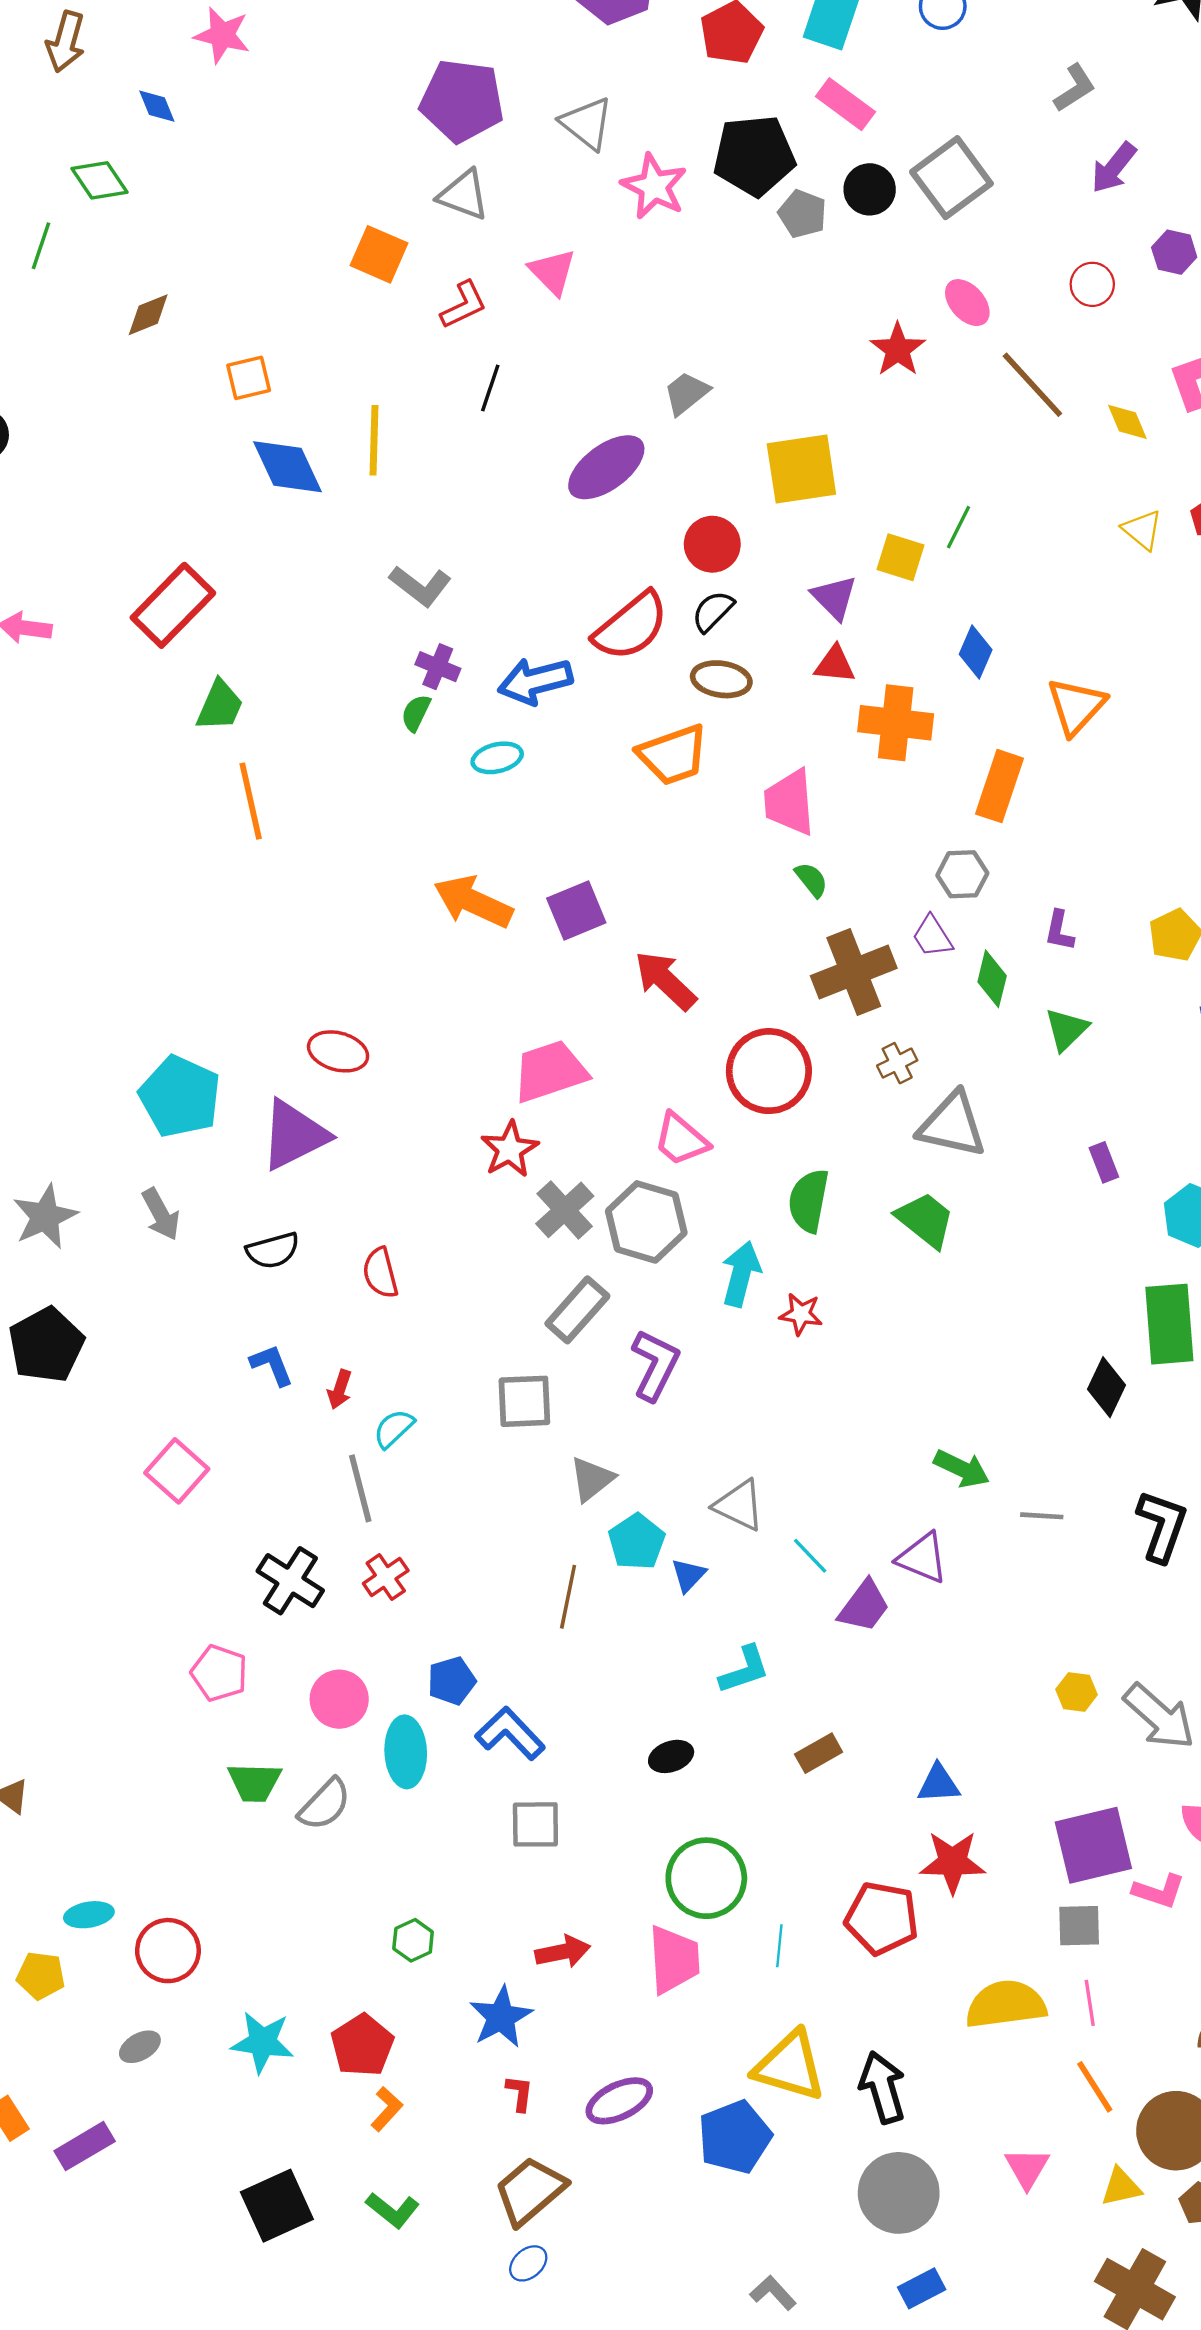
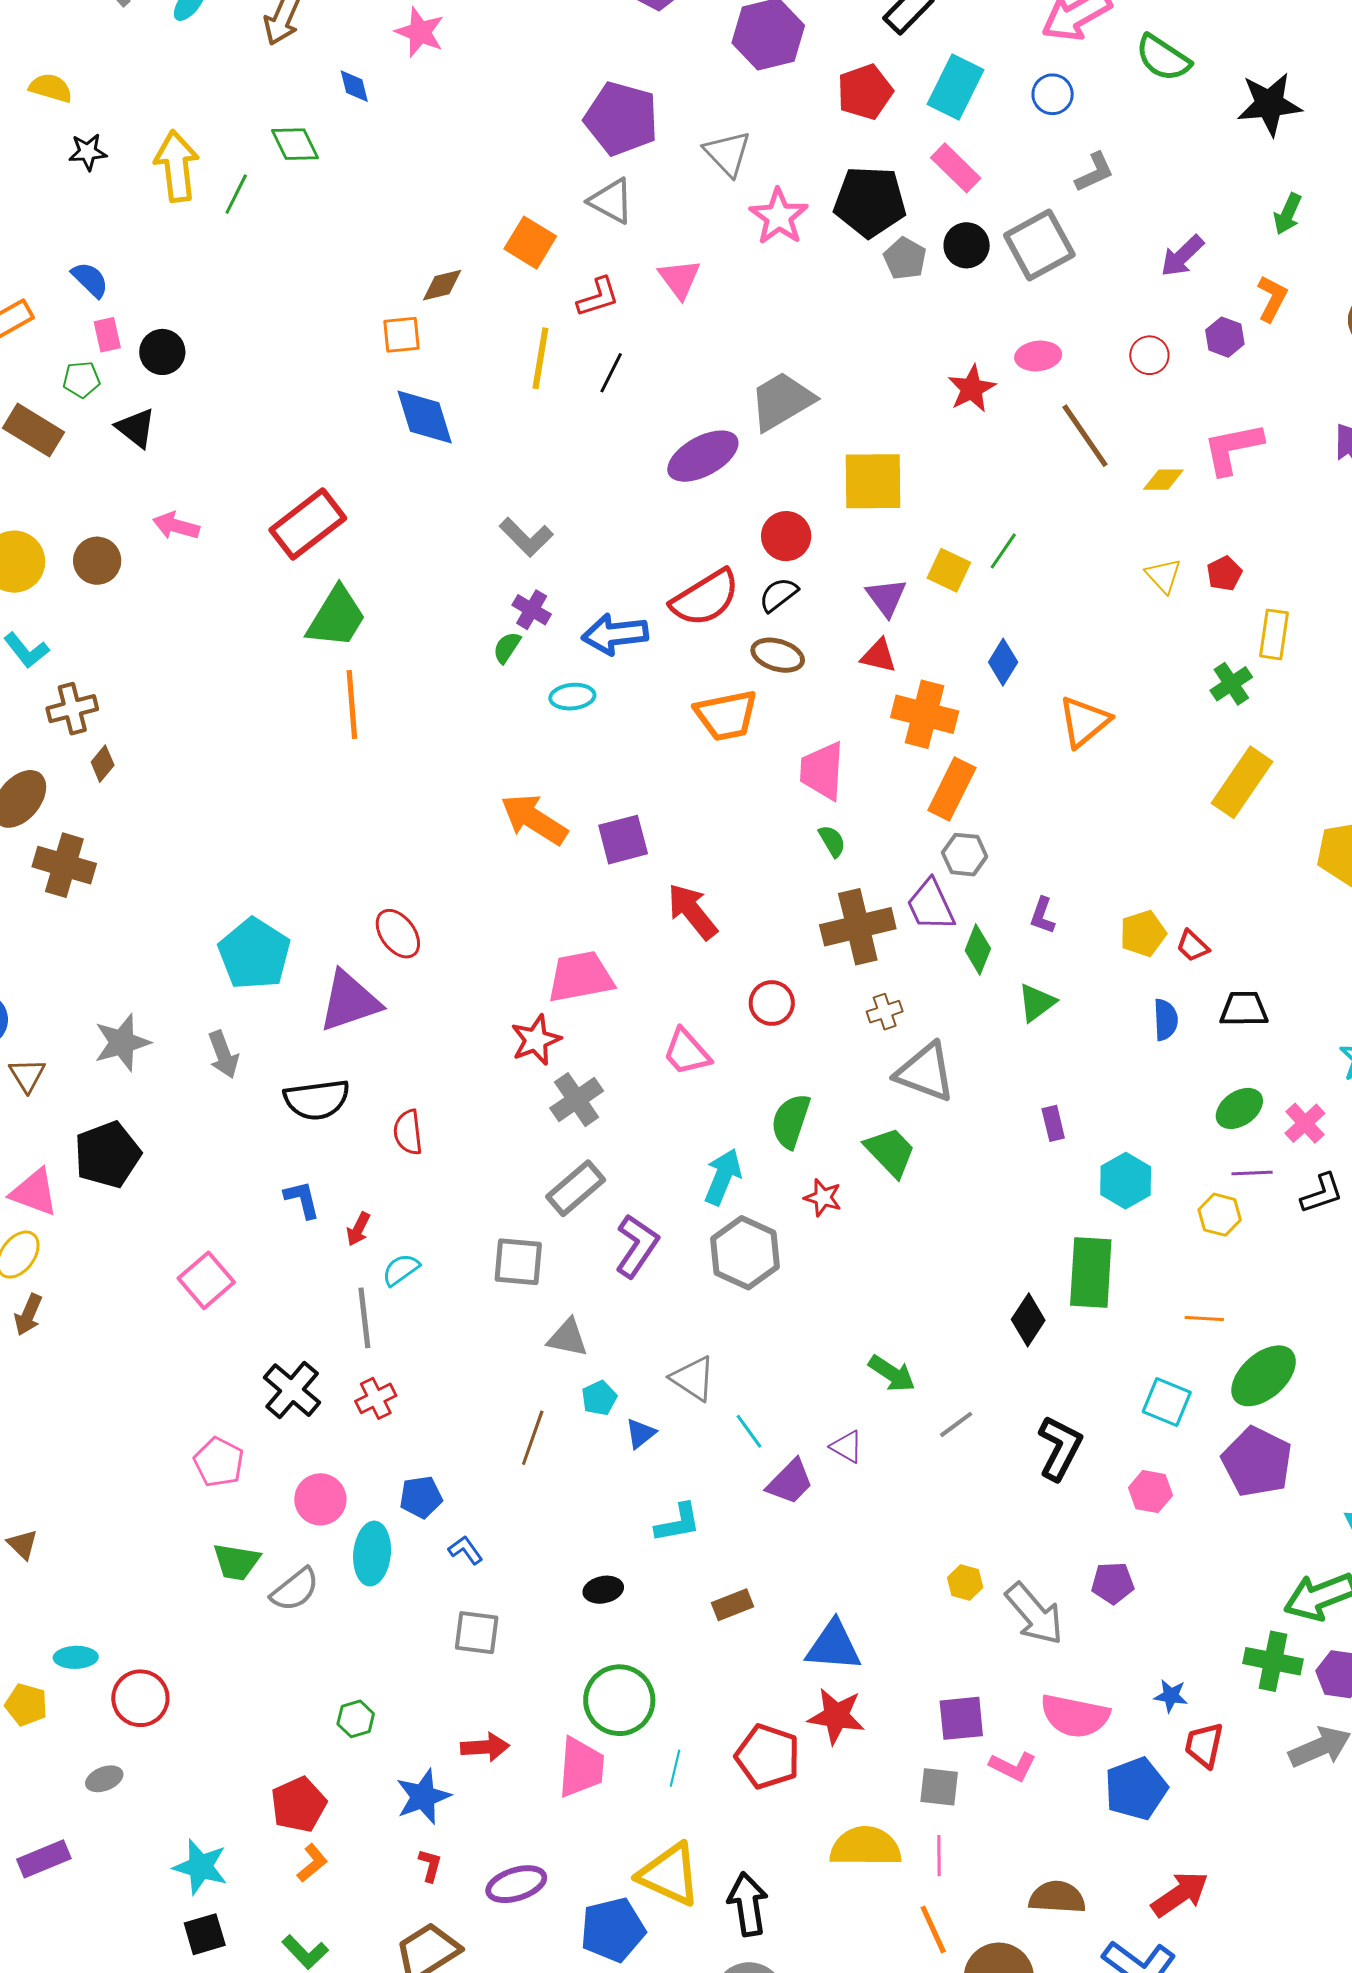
gray L-shape: (1075, 88) -> (1095, 172), moved
pink ellipse: (967, 303) -> (1038, 356), turned -63
brown diamond: (148, 315) -> (442, 285), moved
gray trapezoid: (686, 393) -> (782, 401), size x1.6
yellow diamond: (1127, 422) -> (1163, 480), turned -75
yellow line: (374, 440) -> (540, 358), moved
green trapezoid: (220, 706) -> (336, 617), size x1.4
orange rectangle: (999, 786) -> (952, 789), moved
purple trapezoid: (932, 936) -> (931, 905), size x1.4
red ellipse: (338, 1051) -> (398, 934), turned 30
red circle: (769, 1071) -> (772, 1003), size x0.6
gray hexagon: (646, 1222) -> (745, 1253), moved
black semicircle: (273, 1250) -> (317, 1100), size x1.4
red star: (801, 1314) -> (823, 1198), moved
gray triangle: (592, 1479) -> (568, 1338), turned 42
gray line: (1042, 1516) -> (956, 1424), turned -48
cyan pentagon: (637, 1542) -> (599, 1398), size x0.7
purple triangle: (922, 1558) -> (847, 1447), size x0.7
blue L-shape: (510, 1734) -> (466, 1550), size x0.6
blue triangle: (939, 1784) -> (834, 1646), size x1.5
purple square: (1093, 1845) -> (961, 1718), size x0.7
cyan star: (262, 2042) -> (200, 1867), moved
black square: (277, 2206) -> (205, 1934), size x0.7

